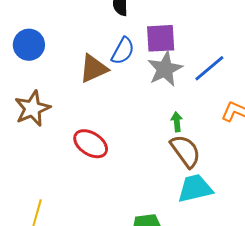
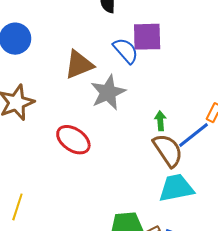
blue semicircle: (123, 51) -> (126, 51), moved, turned -72
blue line: (209, 68) -> (194, 135), moved
gray star: (165, 69) -> (108, 92), moved

